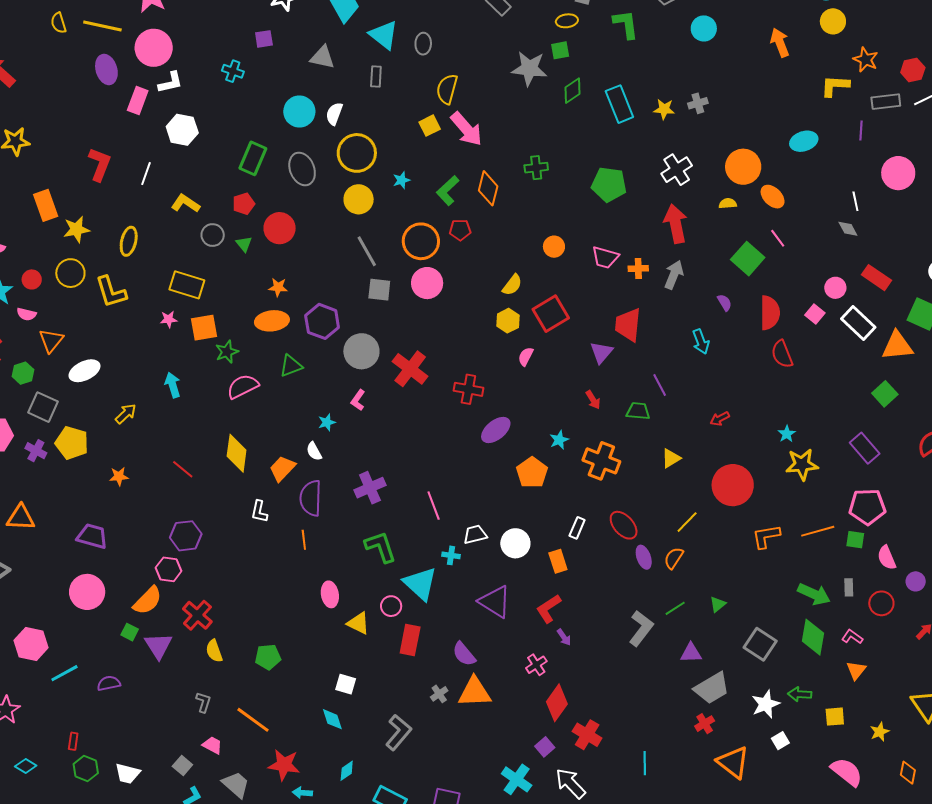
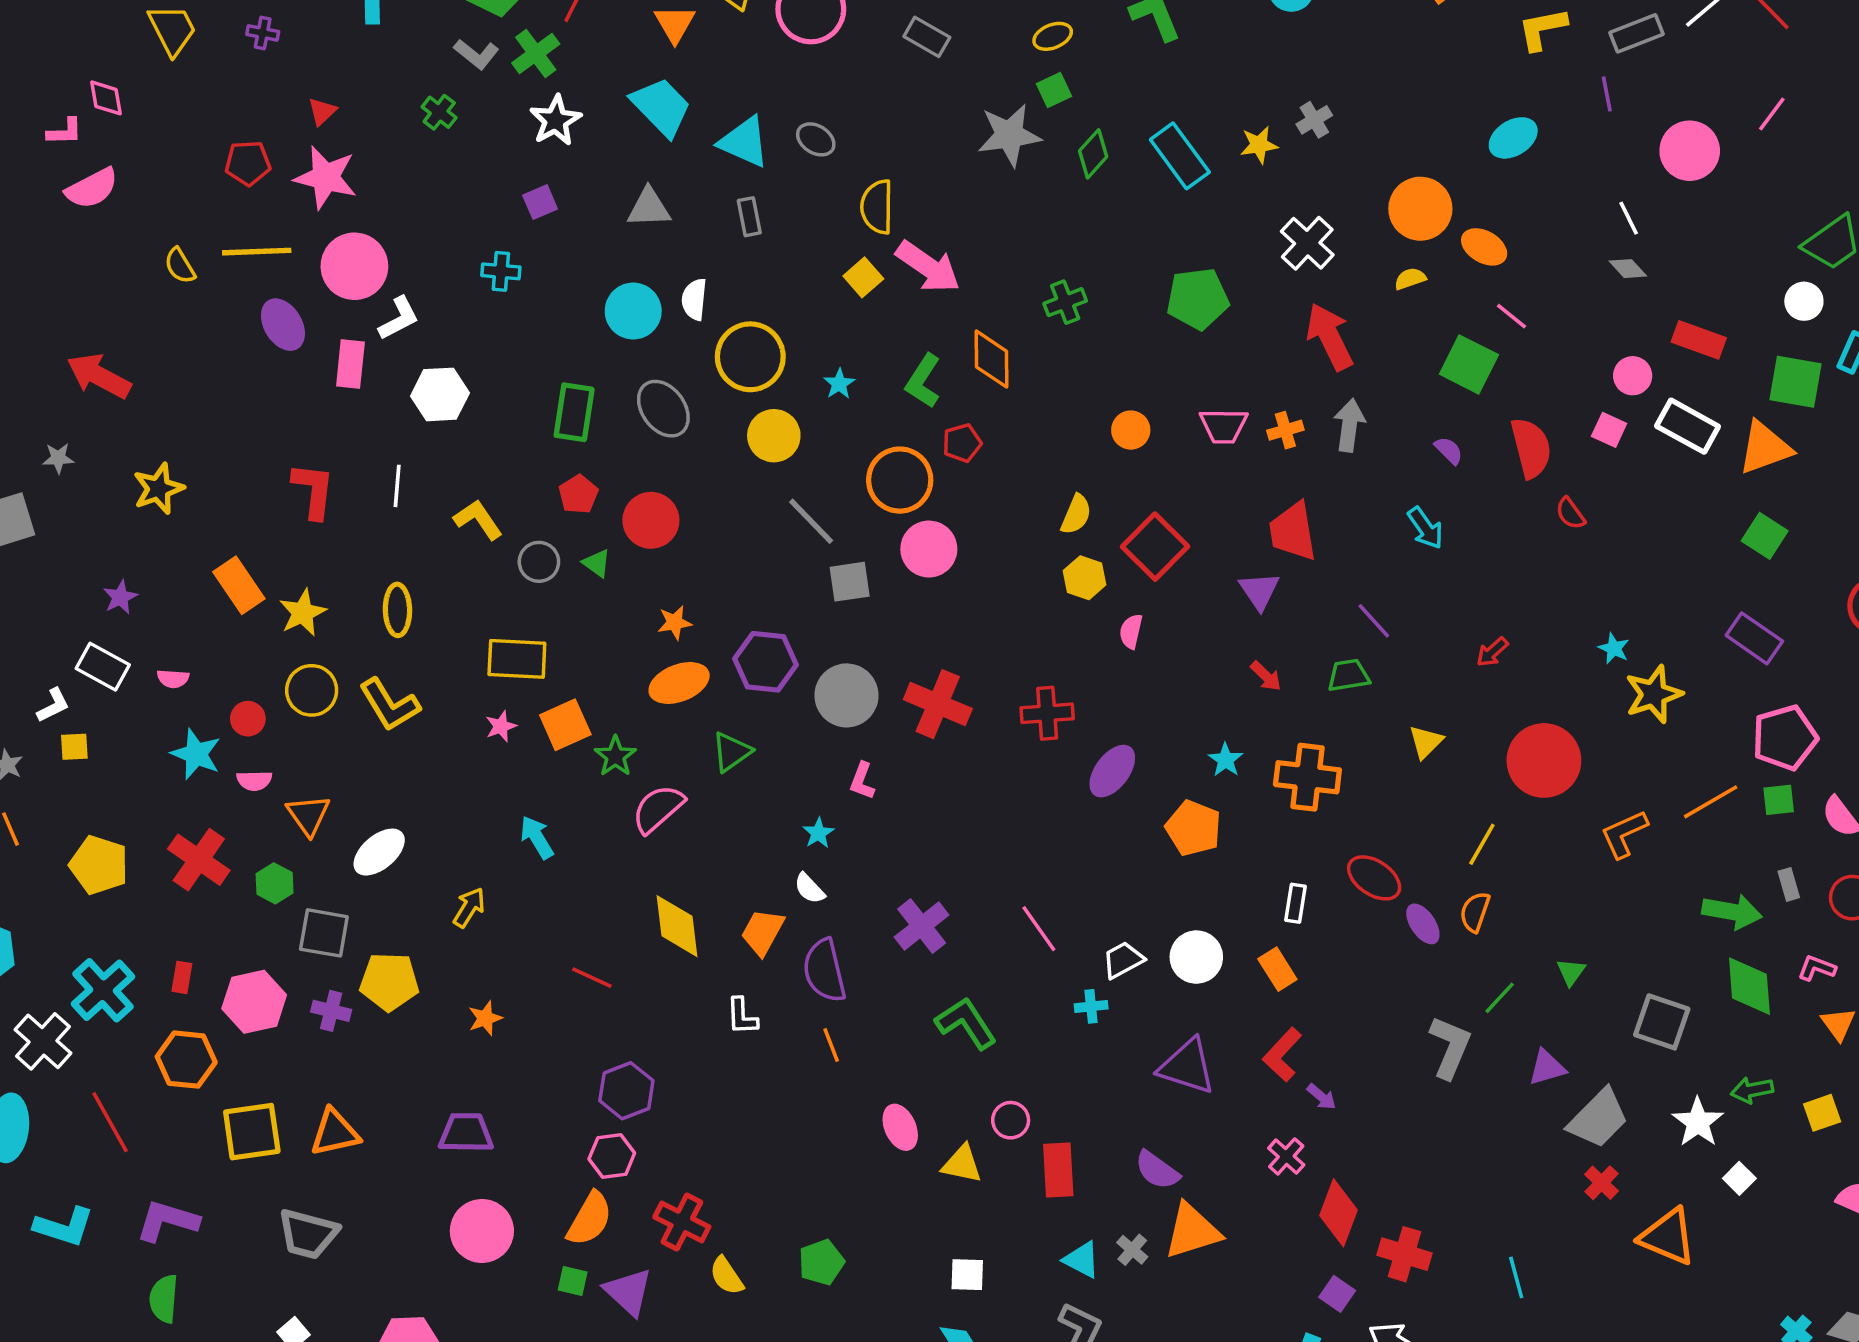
gray ellipse: (423, 44) -> (816, 139), turned -45
yellow L-shape: (185, 203) -> (478, 520), turned 36
red semicircle: (782, 354) -> (1570, 513), size x0.7
cyan triangle: (420, 584) -> (1082, 1260), moved, size x0.6

